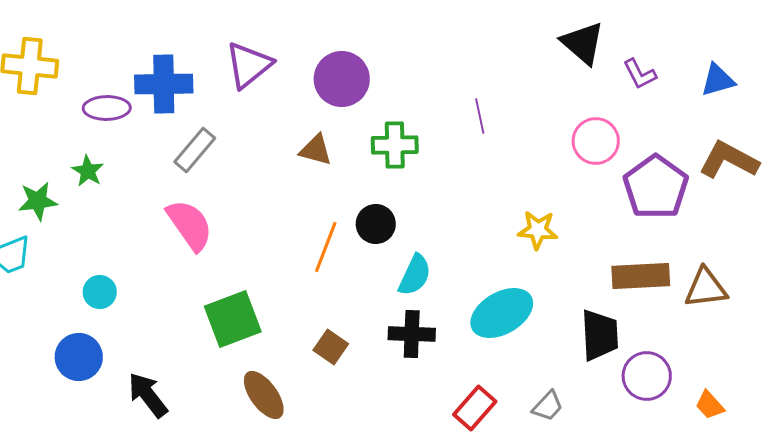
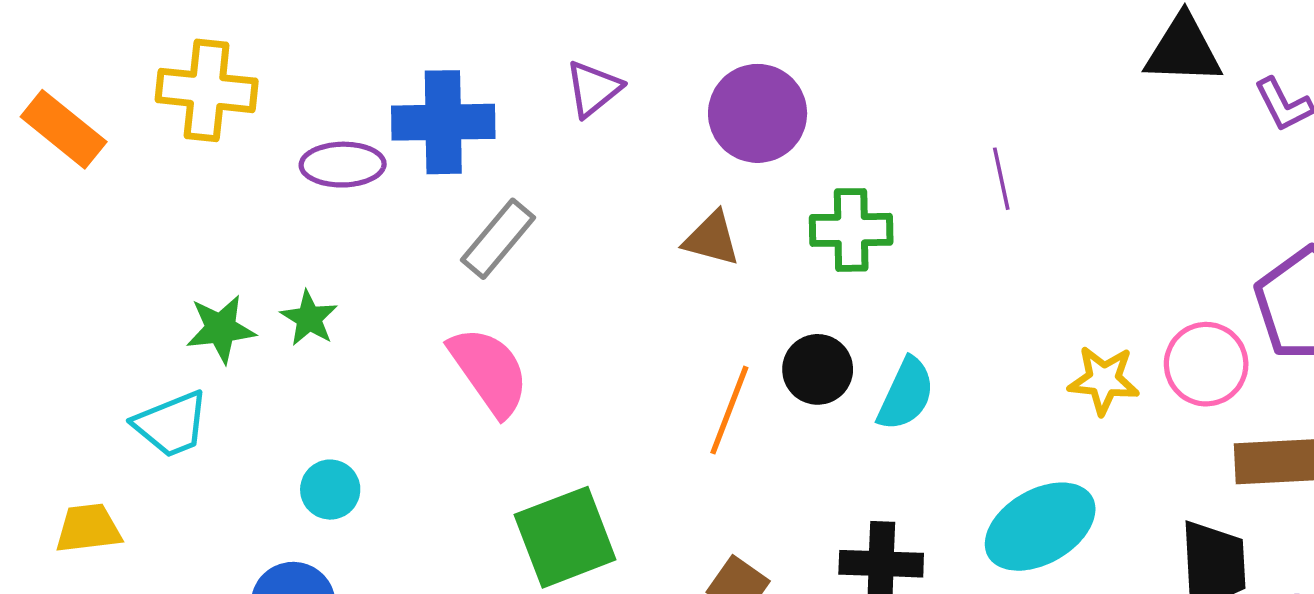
black triangle: (583, 43) -> (1183, 50), turned -39
purple triangle: (249, 65) -> (593, 89), size x0.7
pink circle: (596, 141) -> (1206, 364), moved
green star: (88, 171) -> (309, 318), moved
cyan semicircle: (415, 275) -> (906, 394), moved

